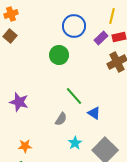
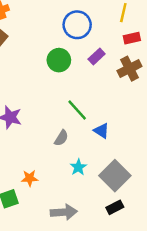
purple rectangle: (101, 38) -> (97, 56), moved
orange star: (25, 146) -> (30, 178), moved

